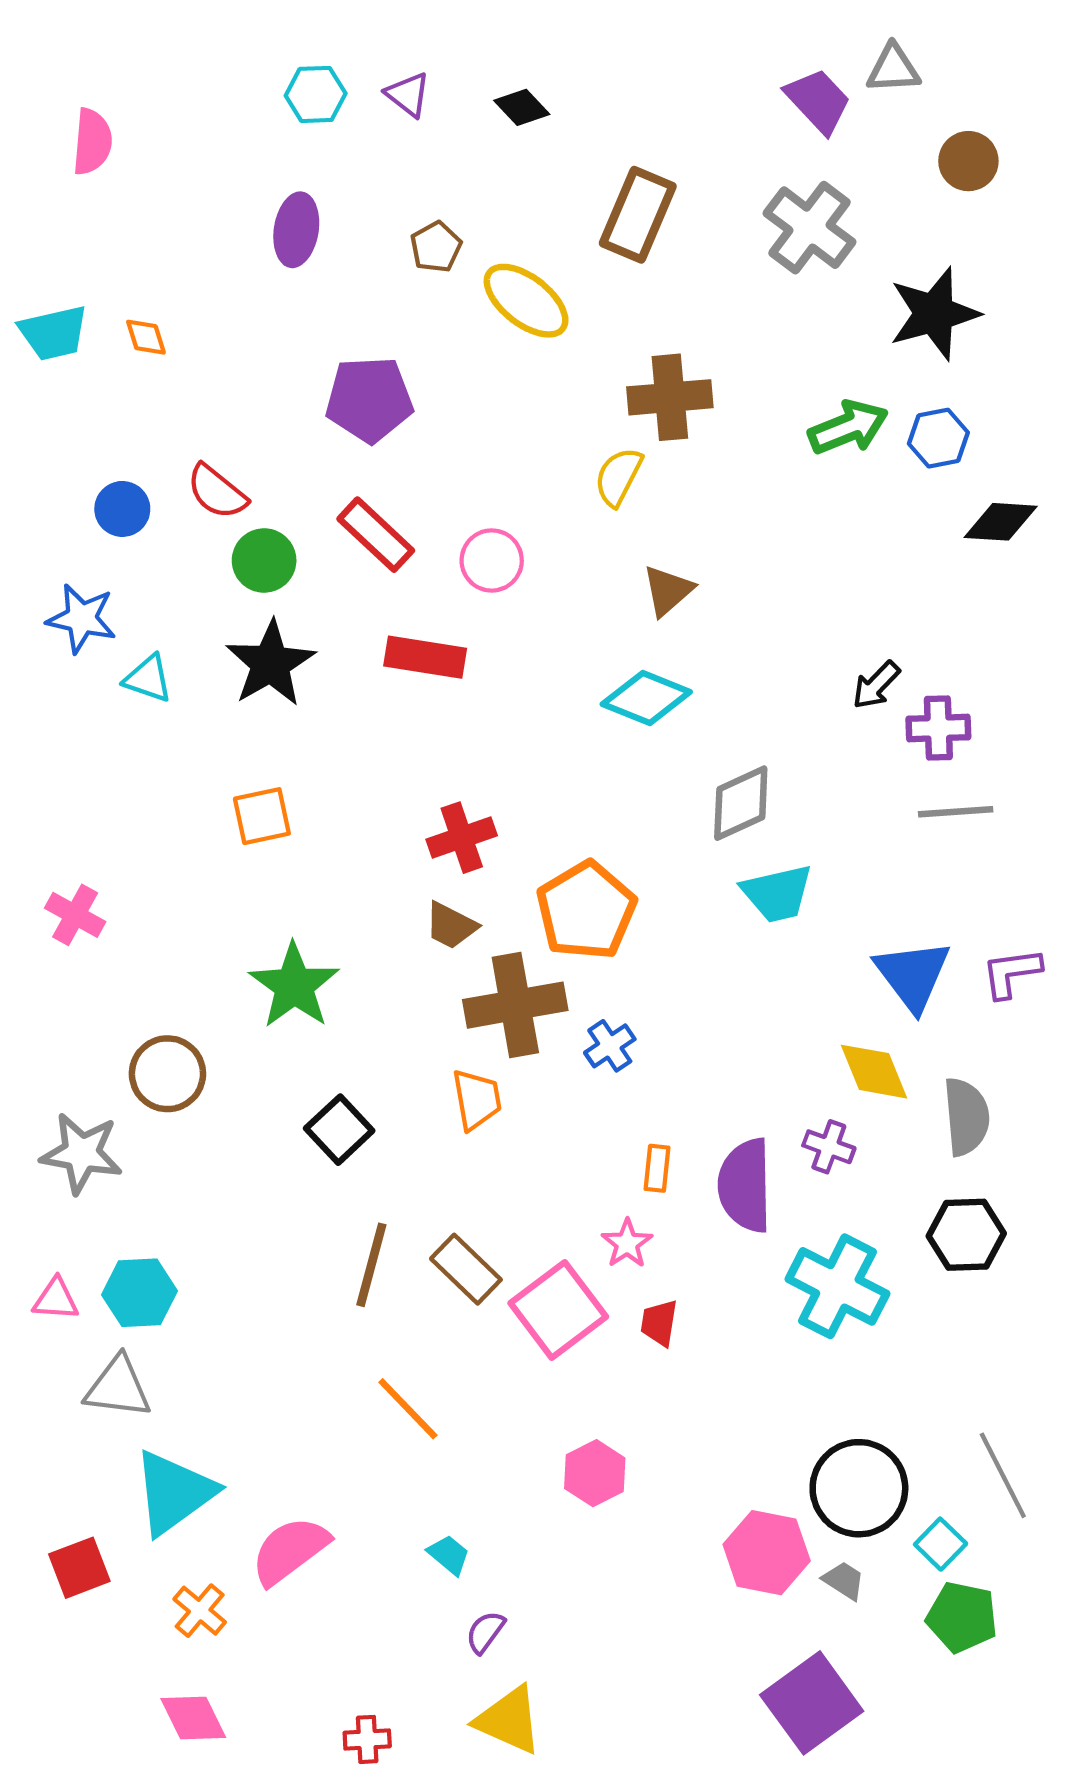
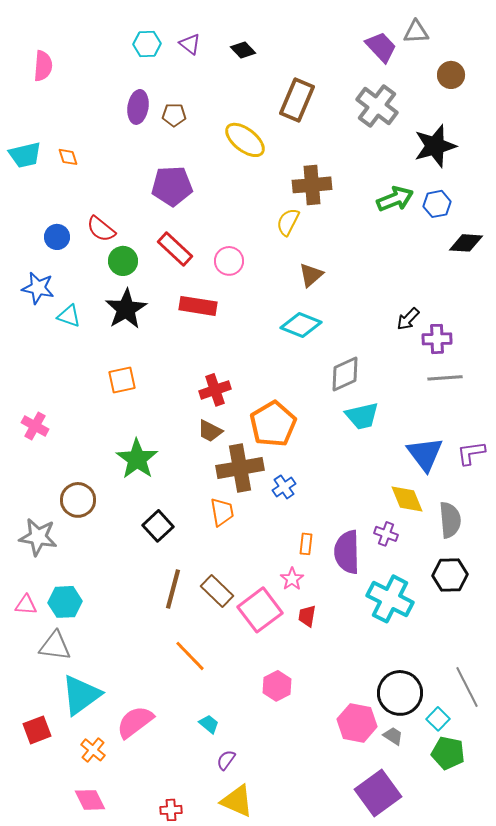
brown pentagon: (436, 247) -> (174, 115), moved, turned 30

